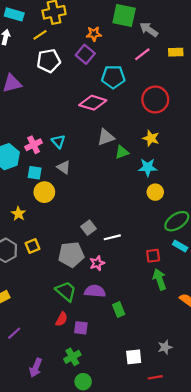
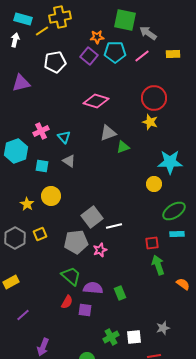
yellow line: (40, 35) -> (42, 31), moved
cyan pentagon: (113, 77) -> (115, 52), moved
yellow star: (151, 138) -> (150, 122), moved
pink cross: (34, 145) -> (41, 131), moved
cyan star: (148, 167) -> (170, 162), moved, size x1.4
yellow circle: (44, 192) -> (51, 196), moved
gray square: (88, 228) -> (92, 217), size x1.5
cyan rectangle: (180, 246) -> (177, 234), turned -32
purple semicircle: (95, 291) -> (93, 288), moved
green cross: (72, 357) -> (111, 337), moved

